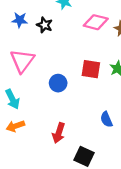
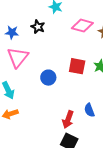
blue star: (20, 20) -> (12, 32), moved
red arrow: (59, 133) -> (68, 119), moved

